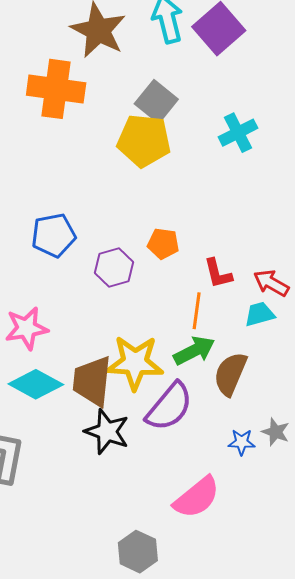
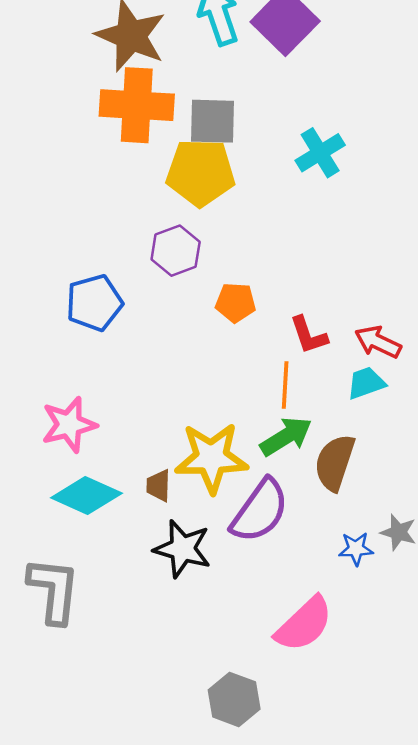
orange cross: (56, 89) -> (137, 105), moved
gray square: (156, 102) -> (212, 121), turned -33
purple hexagon: (114, 268) -> (176, 251), moved
brown trapezoid: (92, 381) -> (158, 486), size x0.5

